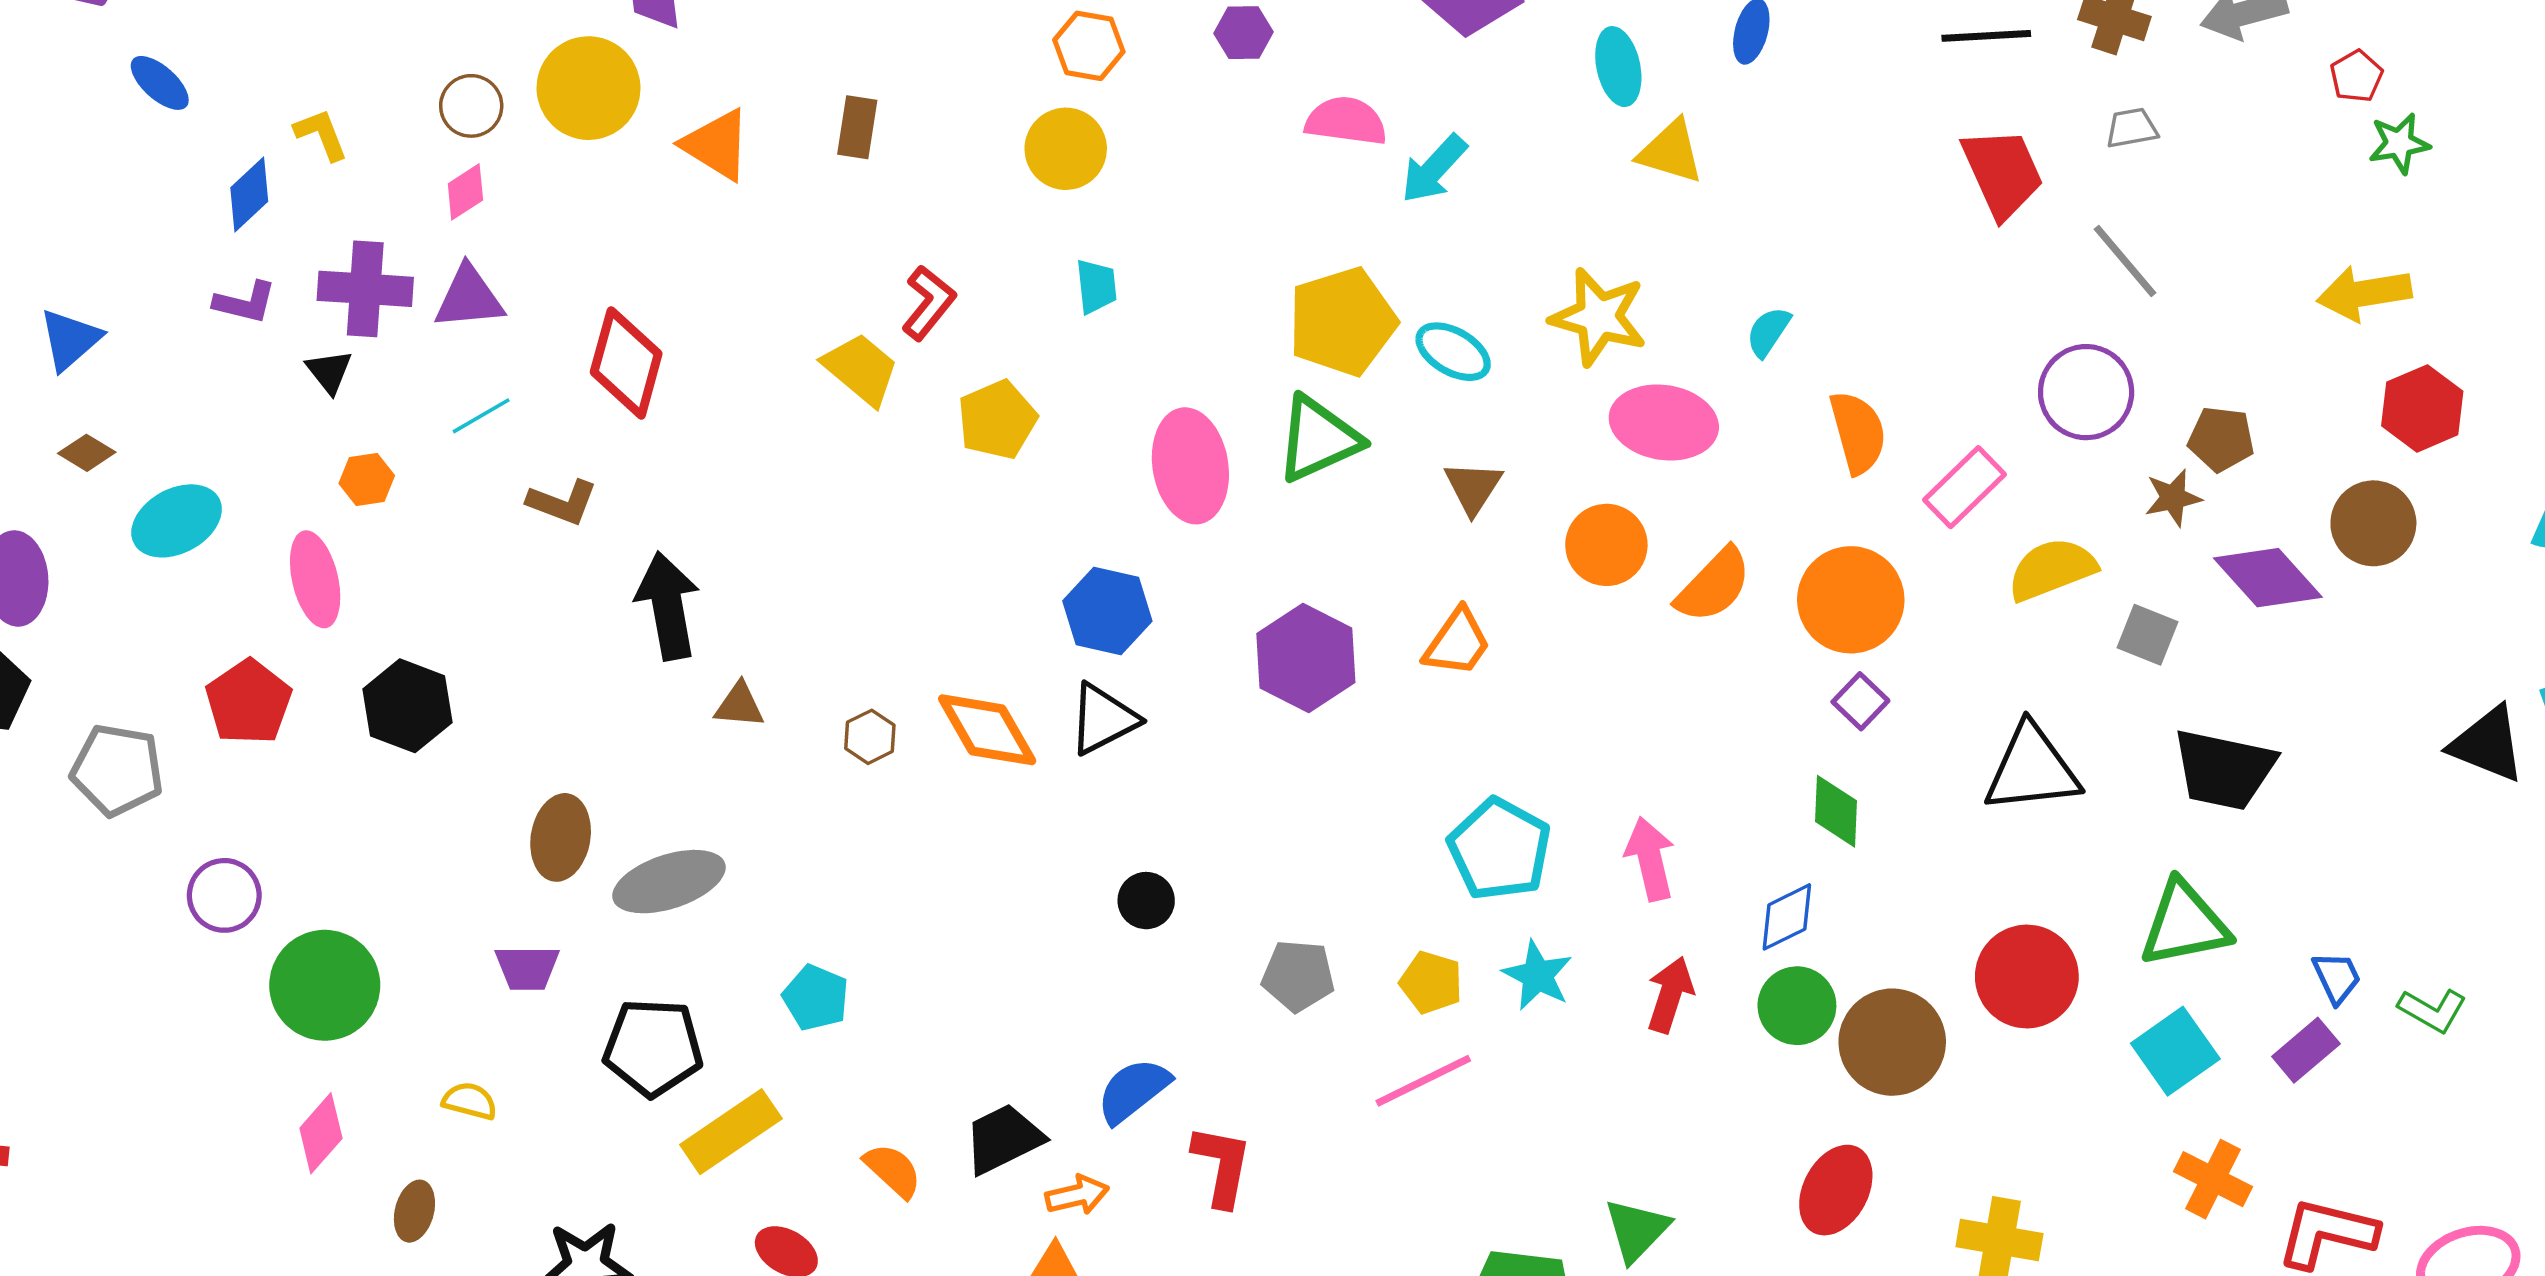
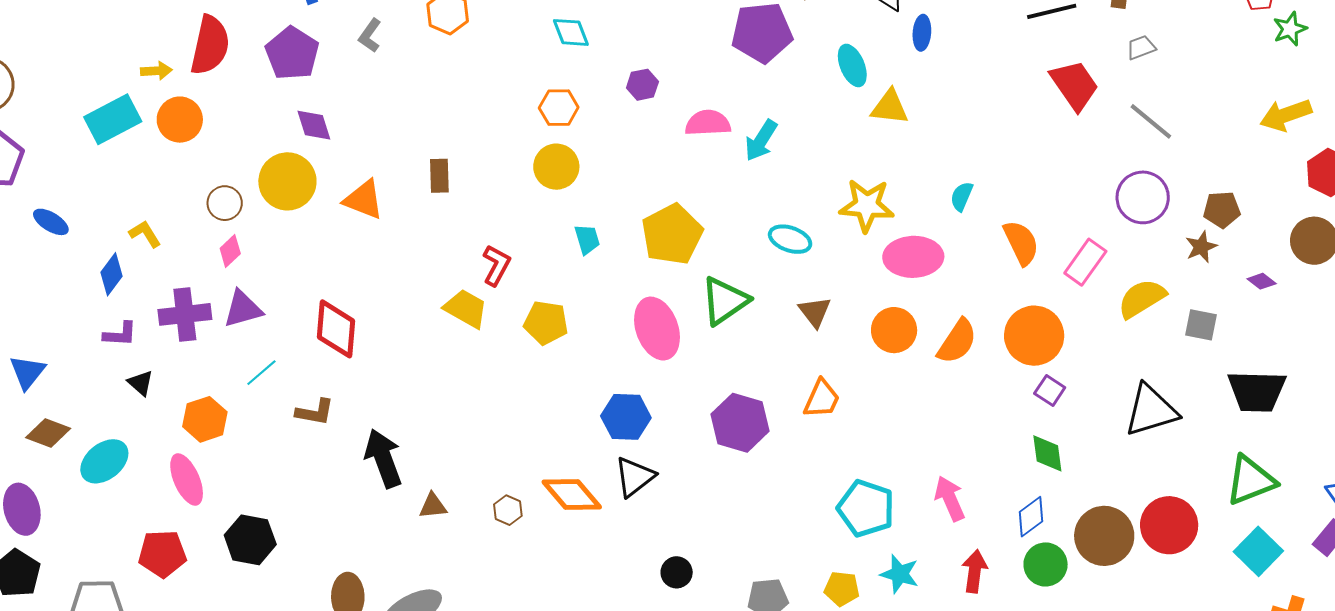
yellow pentagon: (1342, 322) -> (672, 234), moved
black triangle: (329, 371) -> (141, 383), moved
yellow pentagon: (997, 420) -> (546, 323), turned -30
brown diamond: (87, 453) -> (48, 433), size x1.4
orange hexagon: (367, 479) -> (205, 419), size x1.5
purple diamond: (2268, 578) -> (1262, 281), size x0.5
red pentagon: (249, 702) -> (162, 554), turned -30
brown circle: (1892, 1042) -> (1104, 536), moved

